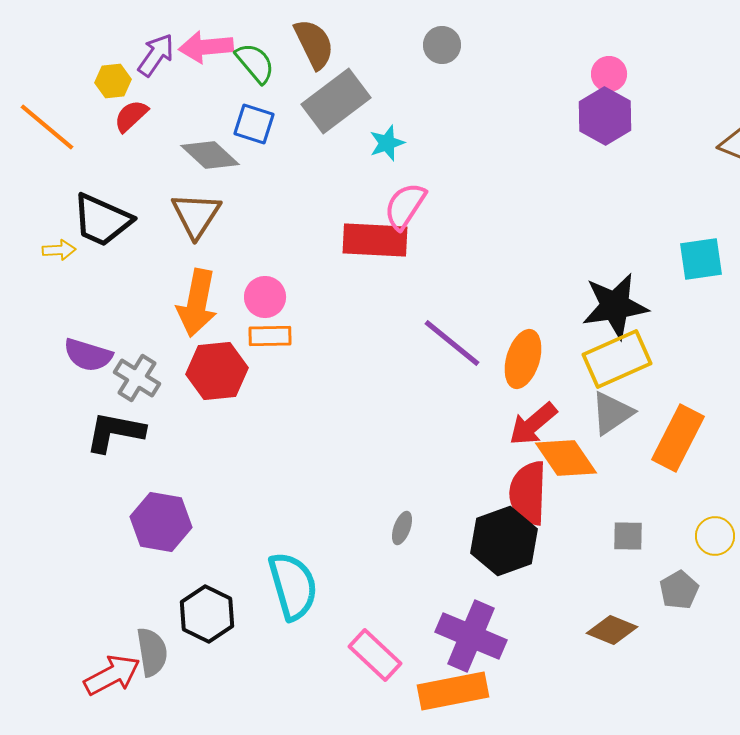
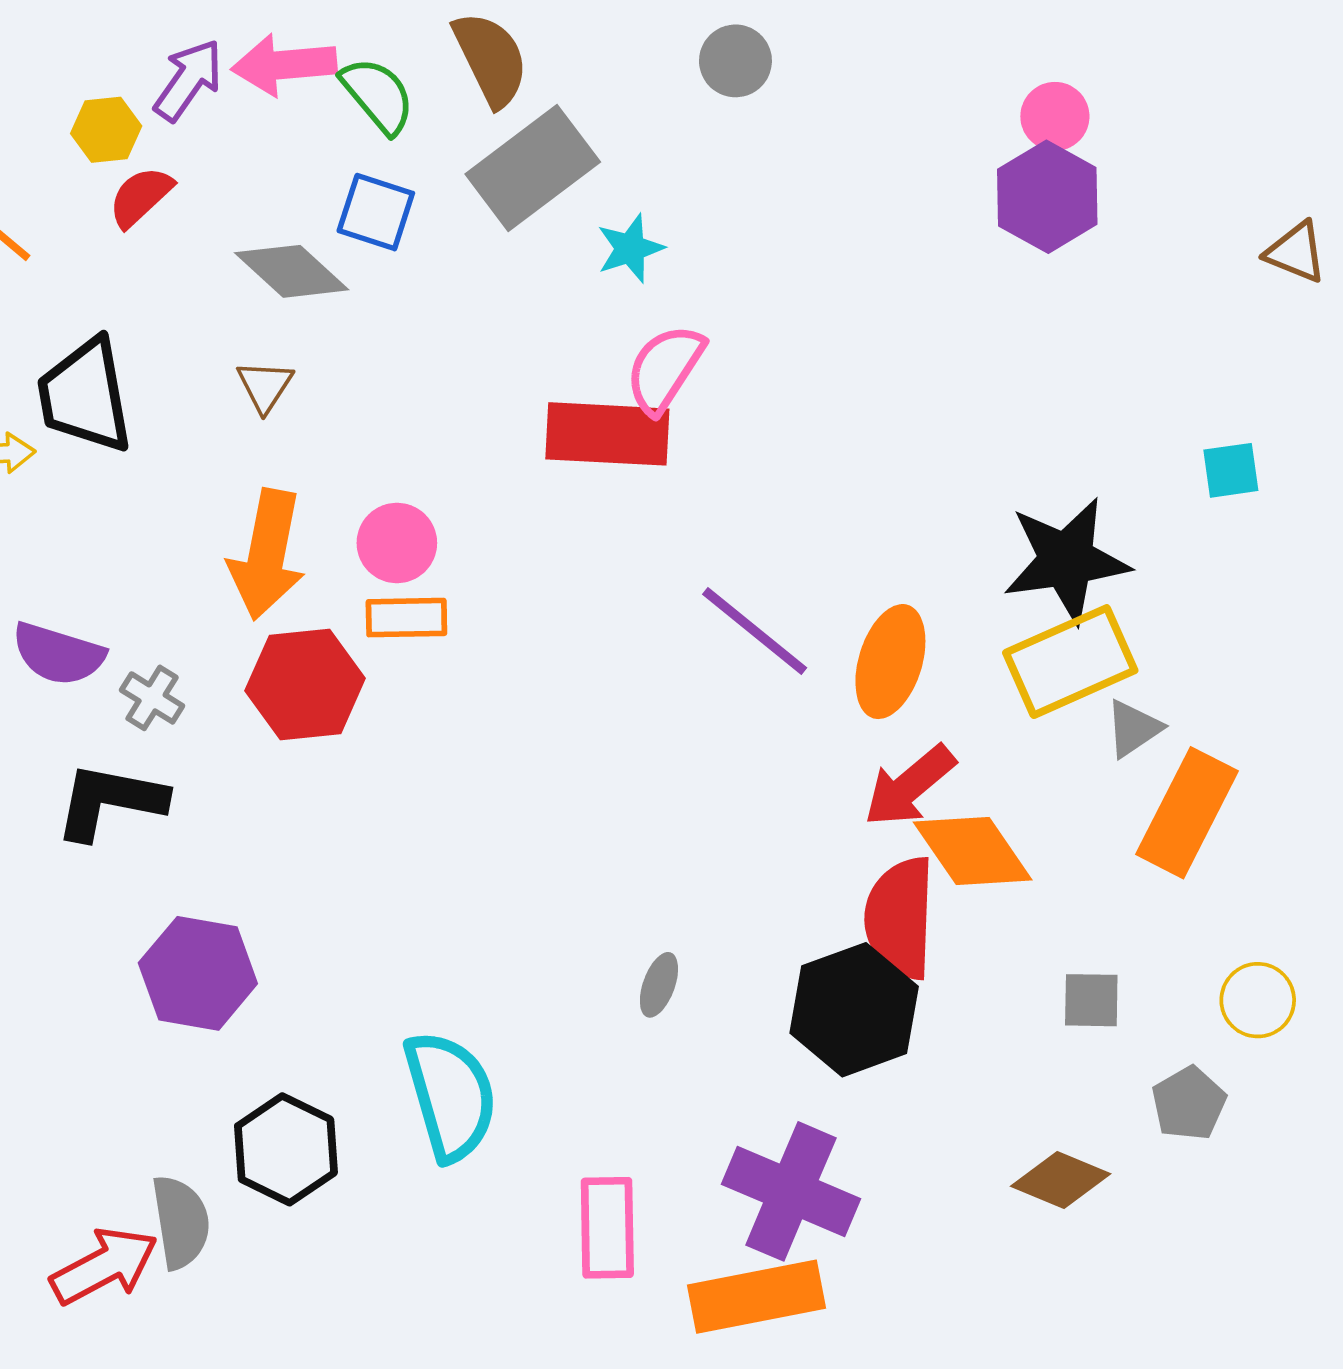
brown triangle: (196, 215) -> (265, 386), size x0.6
black trapezoid: (102, 220) -> (85, 396), turned 56
cyan square: (701, 259) -> (1231, 470), size x0.7
gray cross: (137, 378) -> (152, 698), size x0.7
gray triangle: (612, 413) -> (1133, 729), moved, size x0.7
pink rectangle: (375, 655) -> (607, 1228), turned 46

